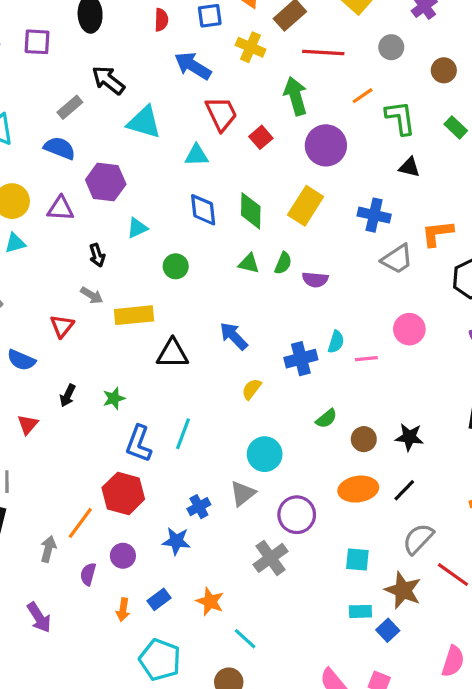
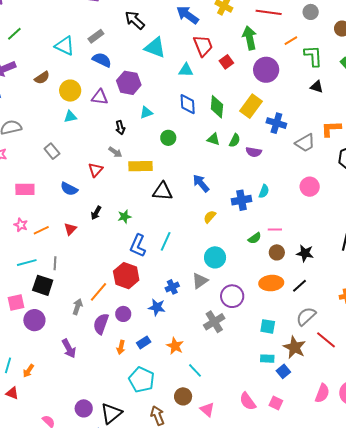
gray rectangle: (70, 107) -> (96, 36), moved
blue cross: (374, 215) -> (276, 123), moved
pink line: (366, 359) -> (275, 230), moved
purple semicircle: (88, 574) -> (101, 324), size x1.5

